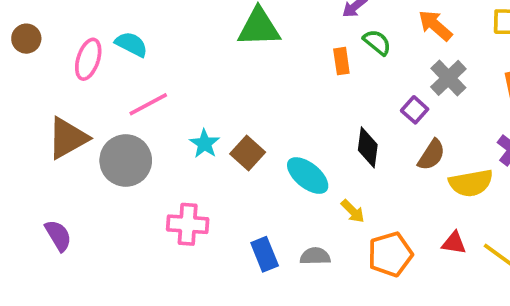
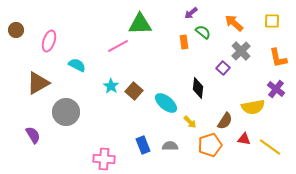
cyan semicircle: (131, 44) -> (77, 65), moved
pink line: (148, 104) -> (118, 46), moved
brown semicircle: (431, 155) -> (225, 121), moved
gray circle: (126, 161) -> (66, 112), moved
pink cross: (188, 224) -> (104, 159), moved

